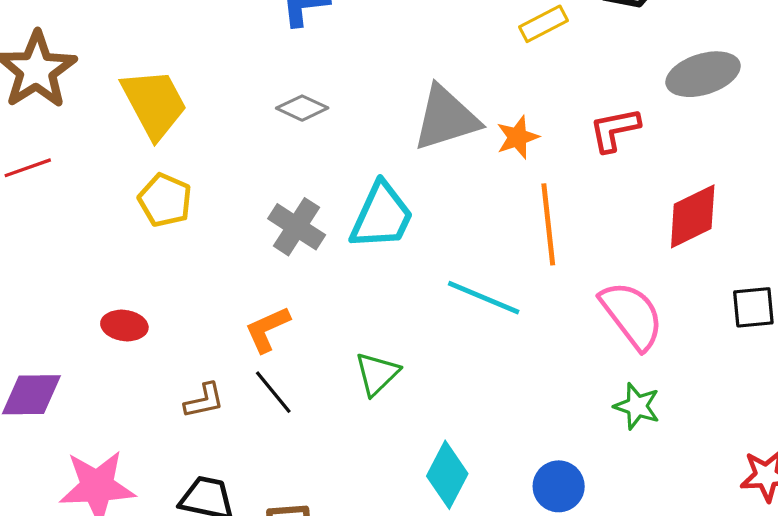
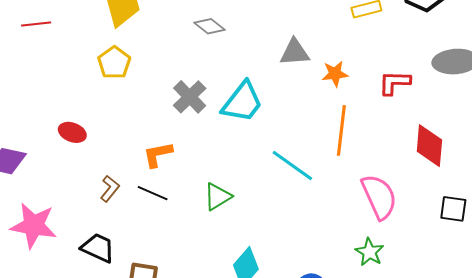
gray triangle: (446, 118) -> (295, 52), size x0.7
red diamond: (693, 216) -> (429, 146), turned -72
black line: (273, 392) -> (153, 193), turned -40
brown L-shape: (204, 401) -> (110, 189), turned -52

